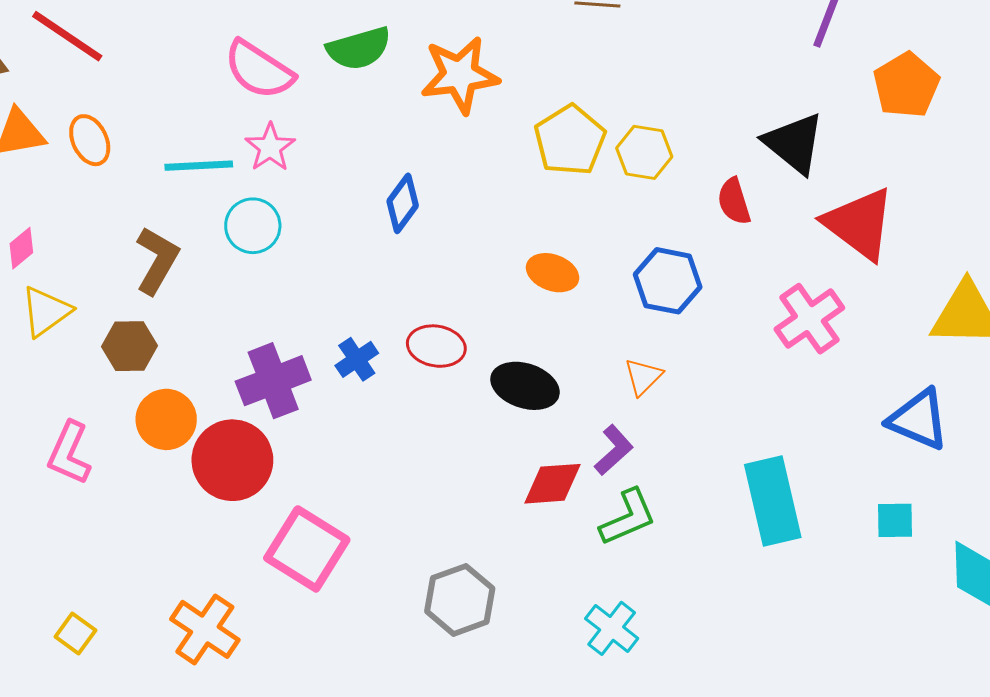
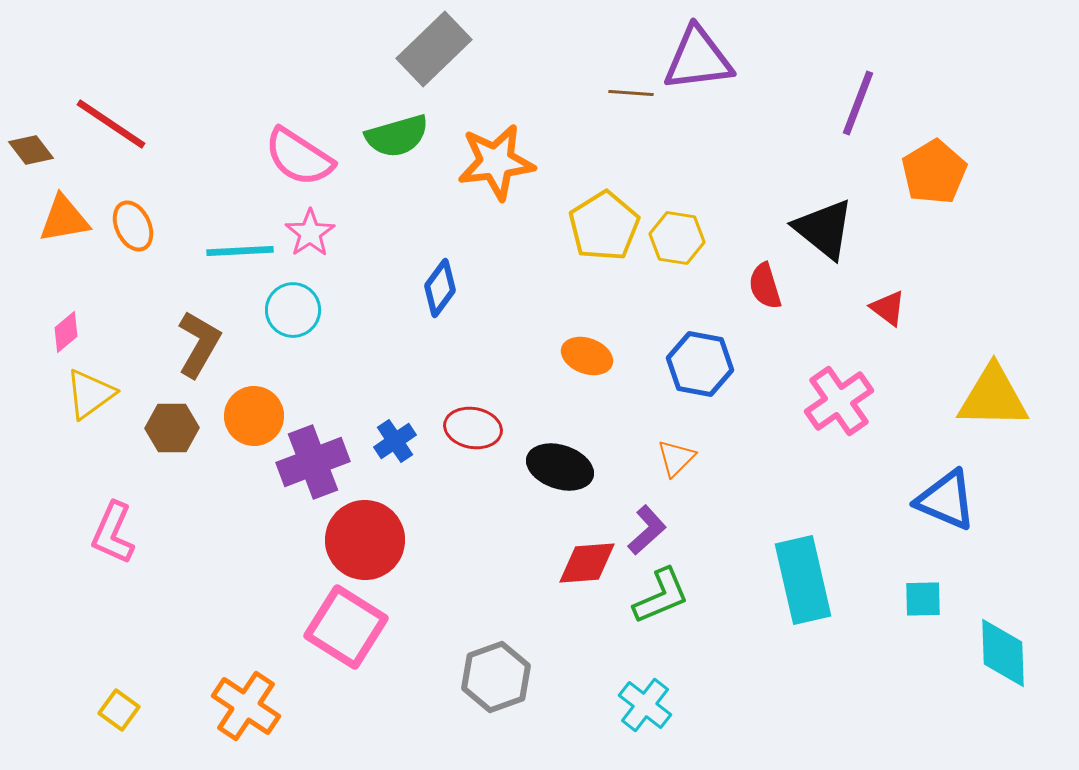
red triangle: (859, 224) -> (888, 308), size x0.5
orange circle: (166, 419) -> (254, 416), moved
red circle: (232, 460) -> (365, 540), moved

